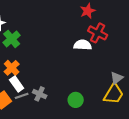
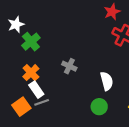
white semicircle: (83, 45) -> (107, 81), moved, turned 72
gray cross: (40, 94) -> (69, 66), moved

